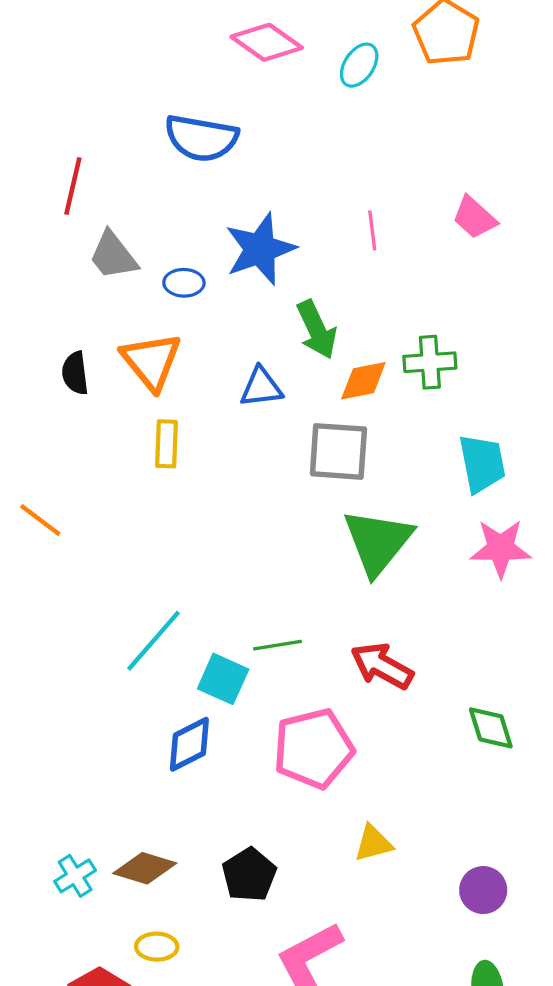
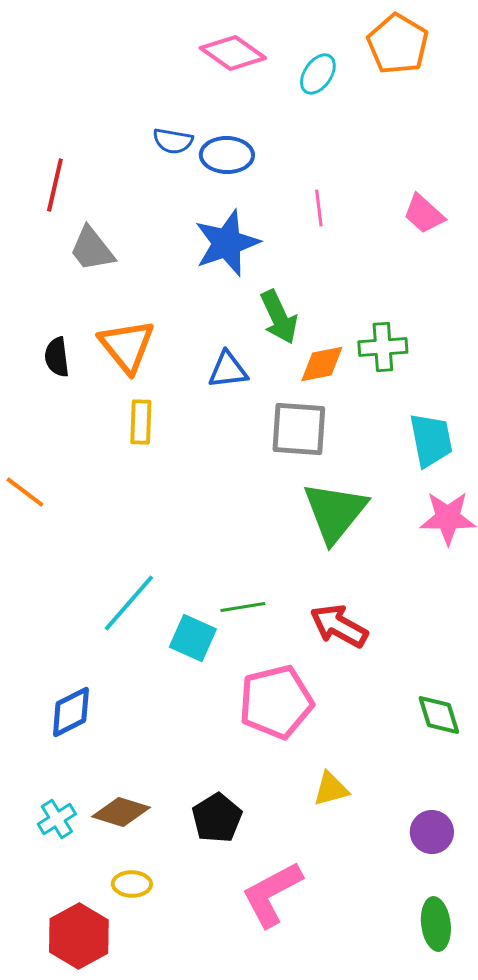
blue semicircle: (201, 138) -> (173, 141), size x0.6
pink line: (372, 231) -> (319, 208), moved
blue ellipse: (184, 283) -> (227, 155), moved, size x1.4
green diamond: (491, 728) -> (439, 715), moved
blue diamond: (189, 744) -> (71, 712), moved

